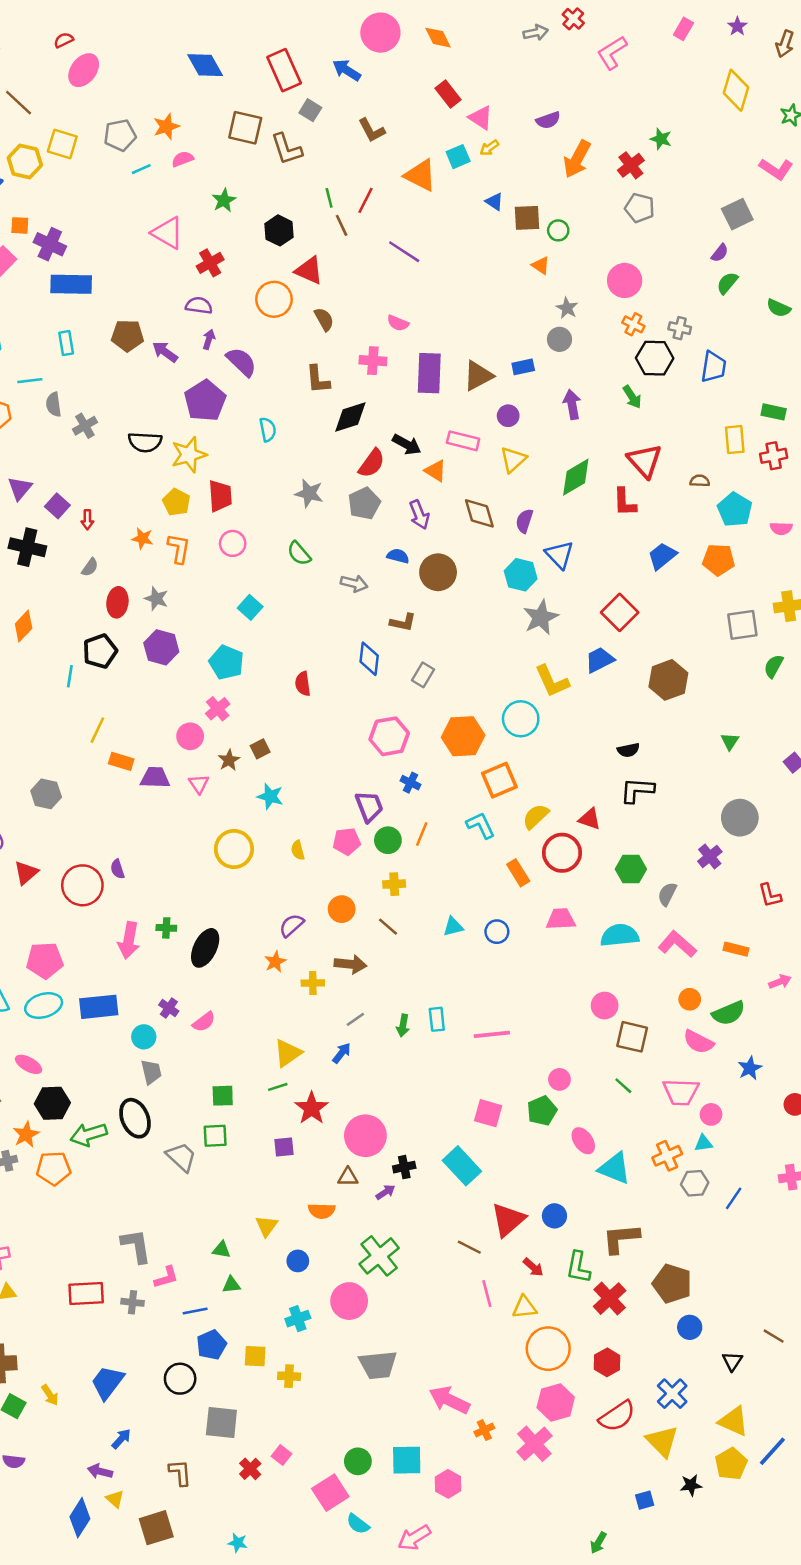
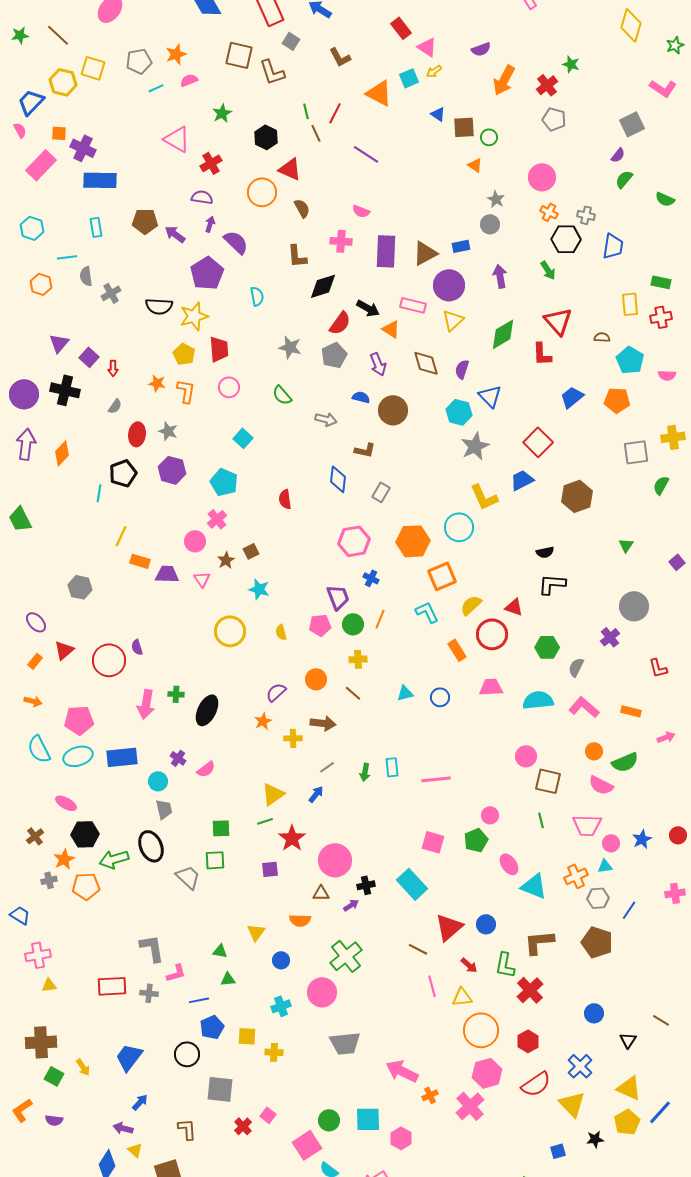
purple circle: (508, 416) -> (449, 285), size x1.8
blue star: (750, 1068) -> (642, 839), moved
green line: (623, 1086) -> (541, 820), turned 35
brown pentagon: (672, 1284) -> (597, 942), moved

